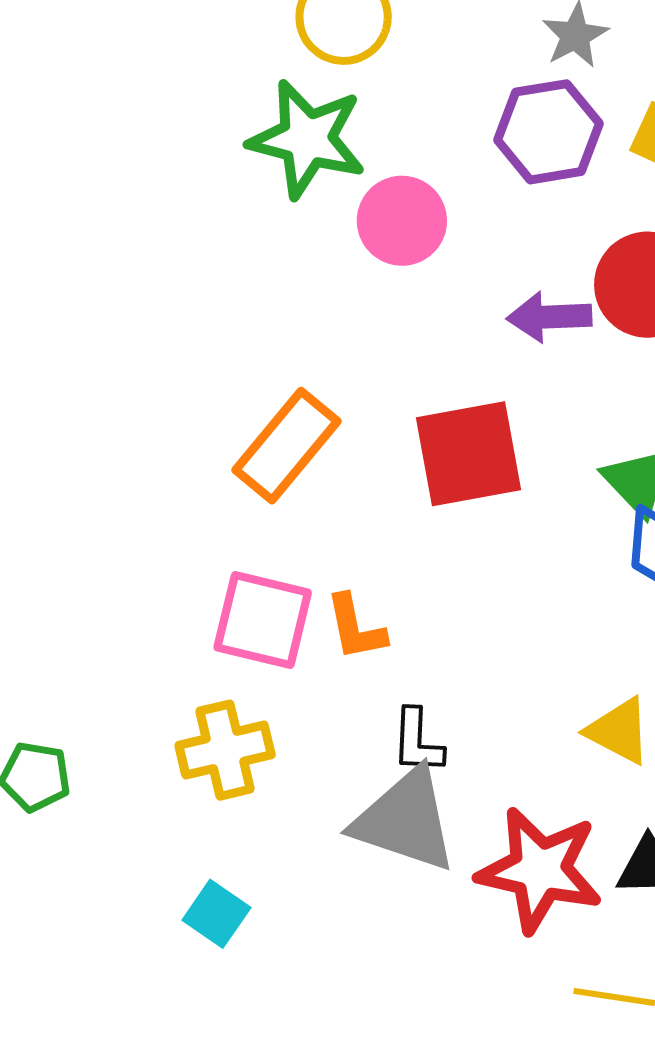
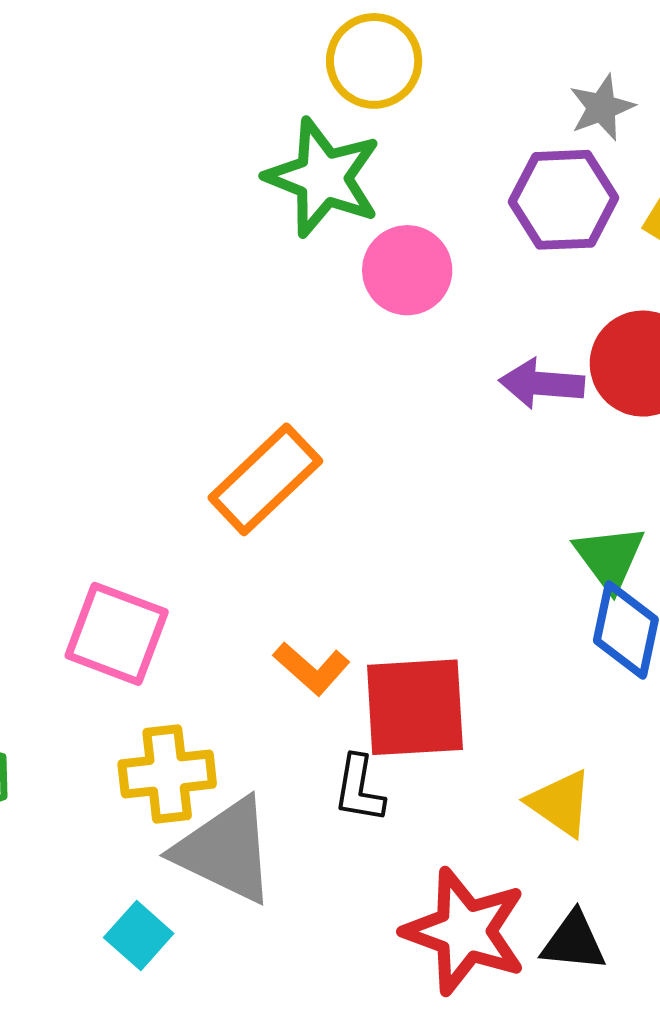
red square: (468, 454) -> (415, 707), moved
pink square: (263, 620) -> (117, 634), moved
orange L-shape: (356, 628) -> (312, 668), turned -44
gray triangle: (405, 820) -> (225, 851), moved

